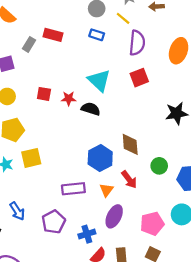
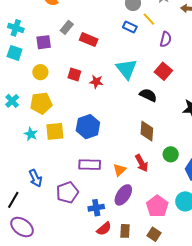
yellow line: (123, 18) -> (149, 19), moved
red rectangle: (53, 35) -> (89, 40), moved
purple semicircle: (137, 43) -> (166, 39), size x0.7
red square: (139, 78) -> (163, 71), turned -36
black semicircle: (91, 109) -> (148, 95), moved
blue hexagon: (100, 158) -> (88, 127), moved
pink pentagon: (152, 224) -> (157, 206), turned -30

